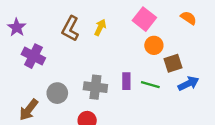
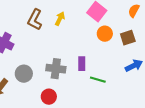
orange semicircle: (189, 18) -> (134, 11), turned -96
brown square: (173, 63) -> (128, 38), moved
green line: (150, 85) -> (98, 80), moved

